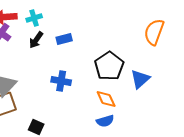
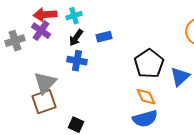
blue cross: (61, 81) -> (77, 61), moved
blue semicircle: (105, 121) -> (145, 119), size x1.4

